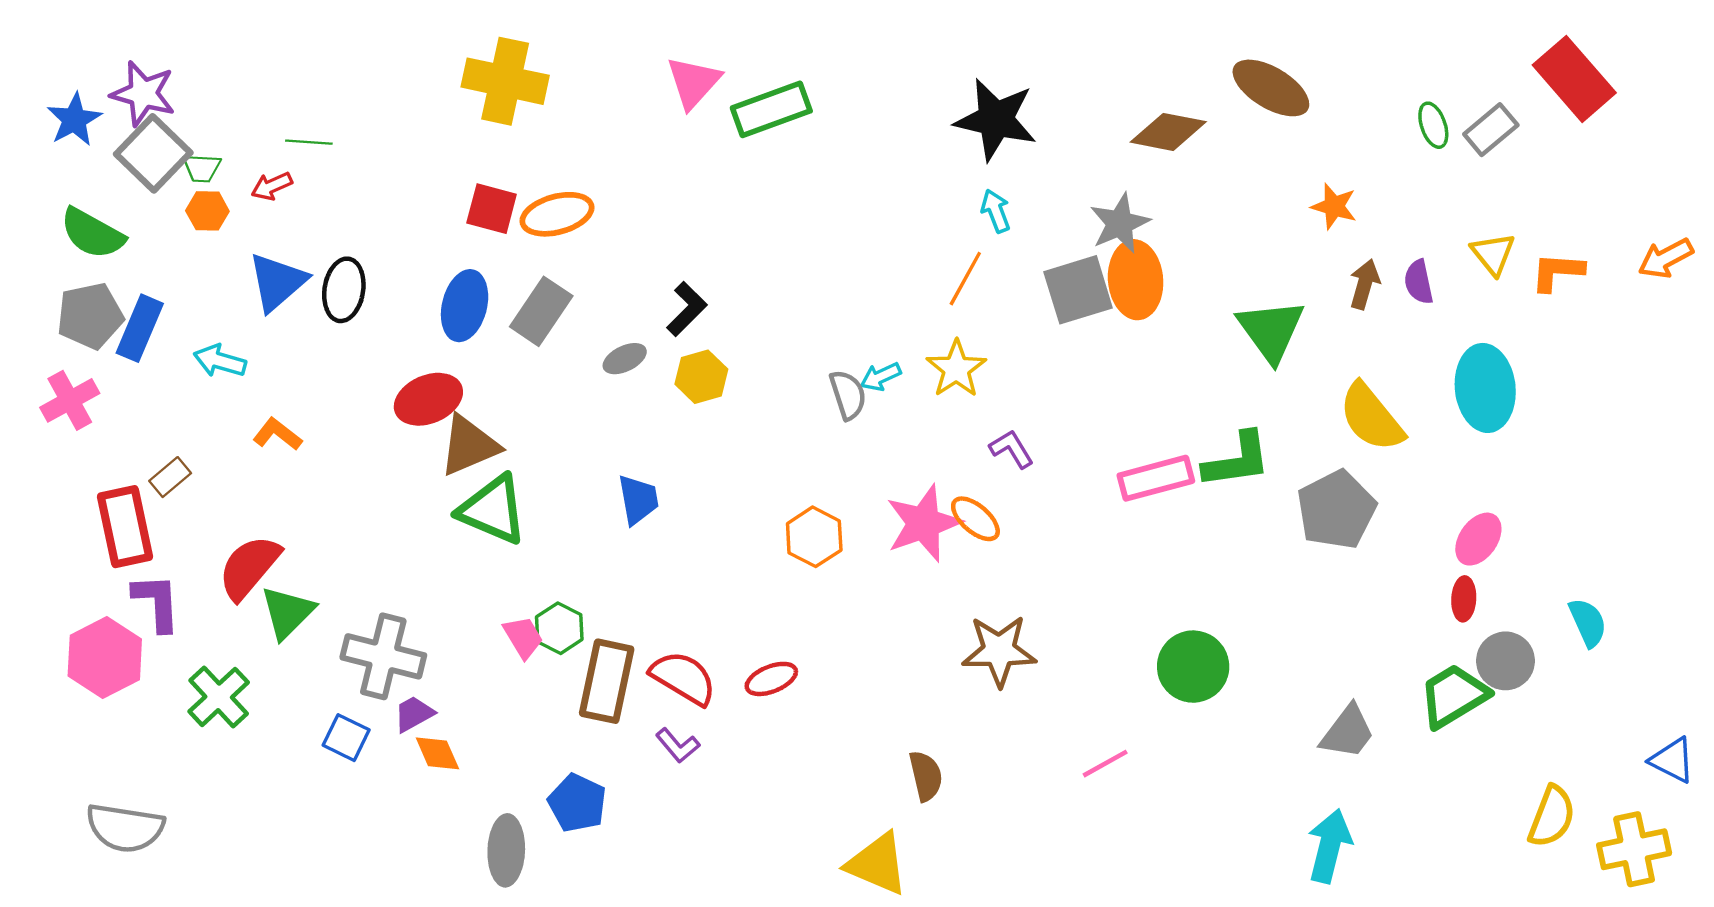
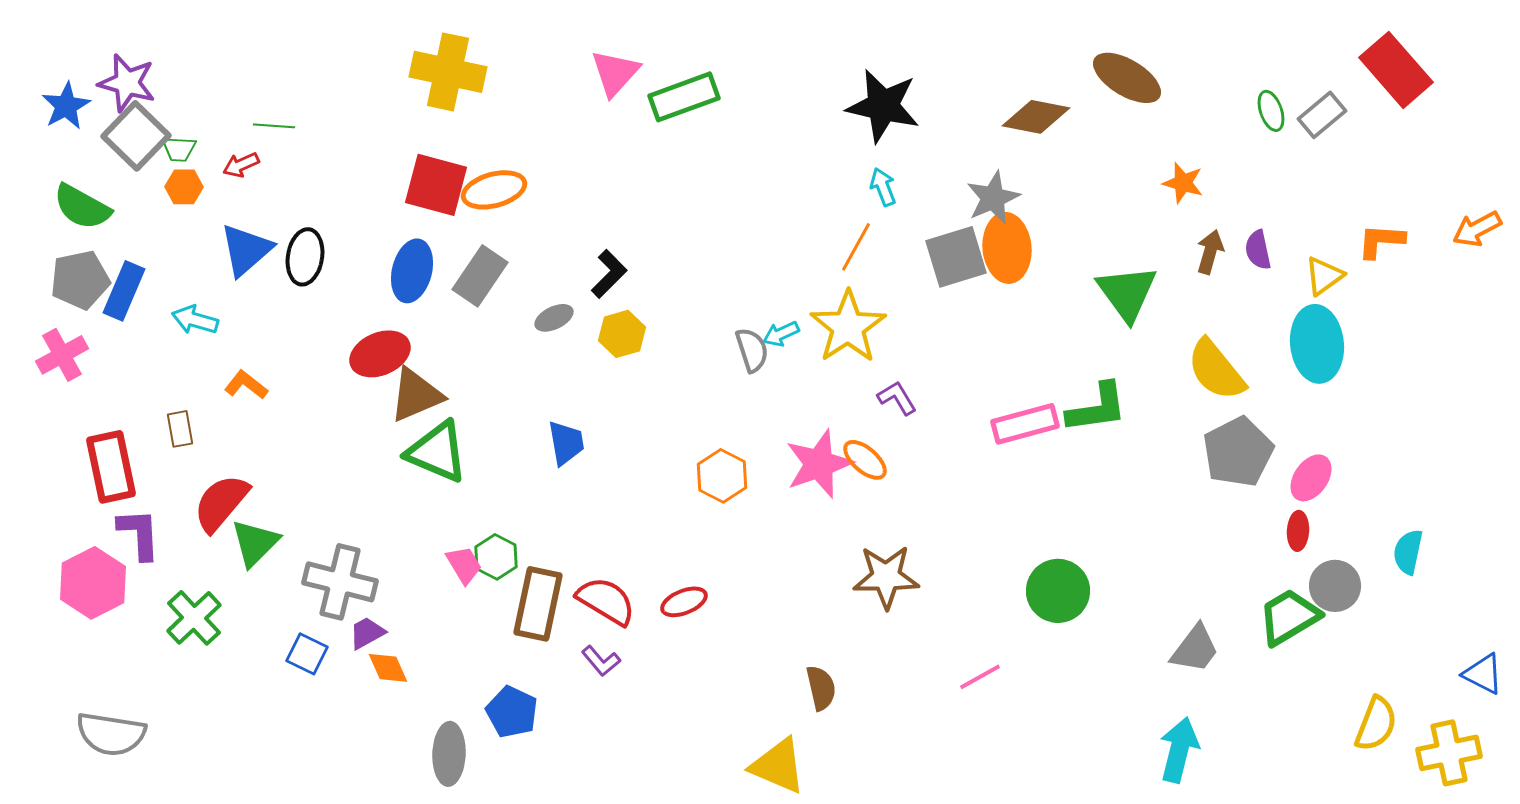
red square: (492, 209) -> (436, 185), size x1.4
yellow triangle: (1493, 254) -> (1324, 276), moved, turned 33
yellow star: (956, 369) -> (848, 327), size x1.4
brown rectangle: (170, 477) -> (180, 429), moved, turned -60
gray pentagon: (1336, 510) -> (1238, 452), moved
cyan semicircle: (1588, 623) -> (1408, 552), turned -144

